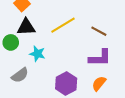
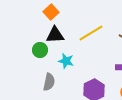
gray semicircle: (20, 75) -> (49, 82), turned -42

